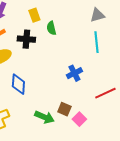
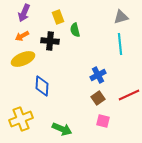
brown square: (64, 109) -> (98, 98), moved, turned 32
green arrow: (44, 117) -> (62, 129), moved
pink square: (79, 119) -> (103, 121), turned -32

